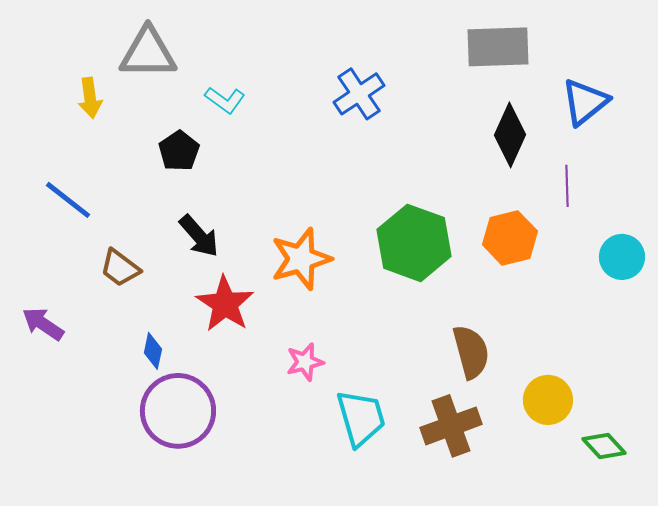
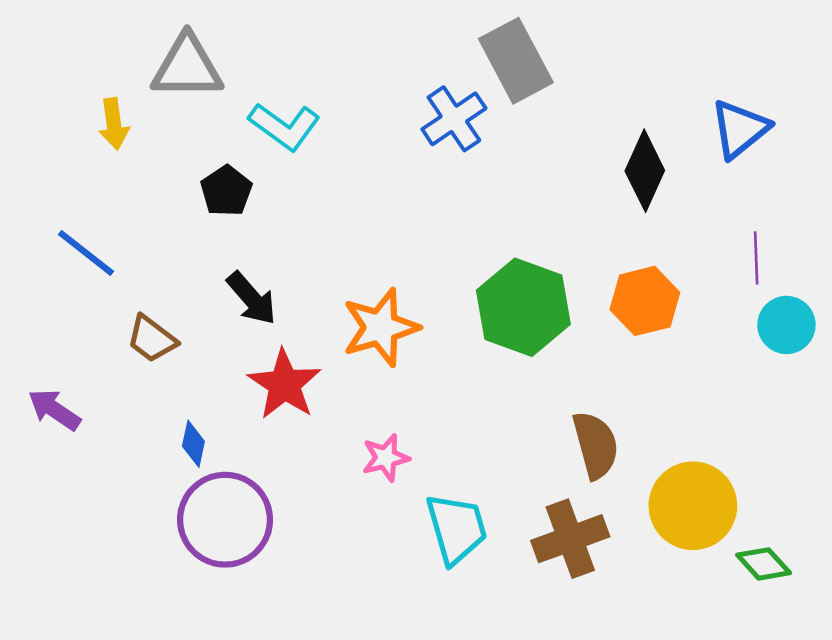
gray rectangle: (498, 47) -> (516, 61), moved, turned 64
cyan L-shape: (225, 100) -> (284, 126), size x1.4
purple line: (567, 186) -> (756, 258), moved
yellow circle: (548, 400) -> (693, 506), size x1.4

